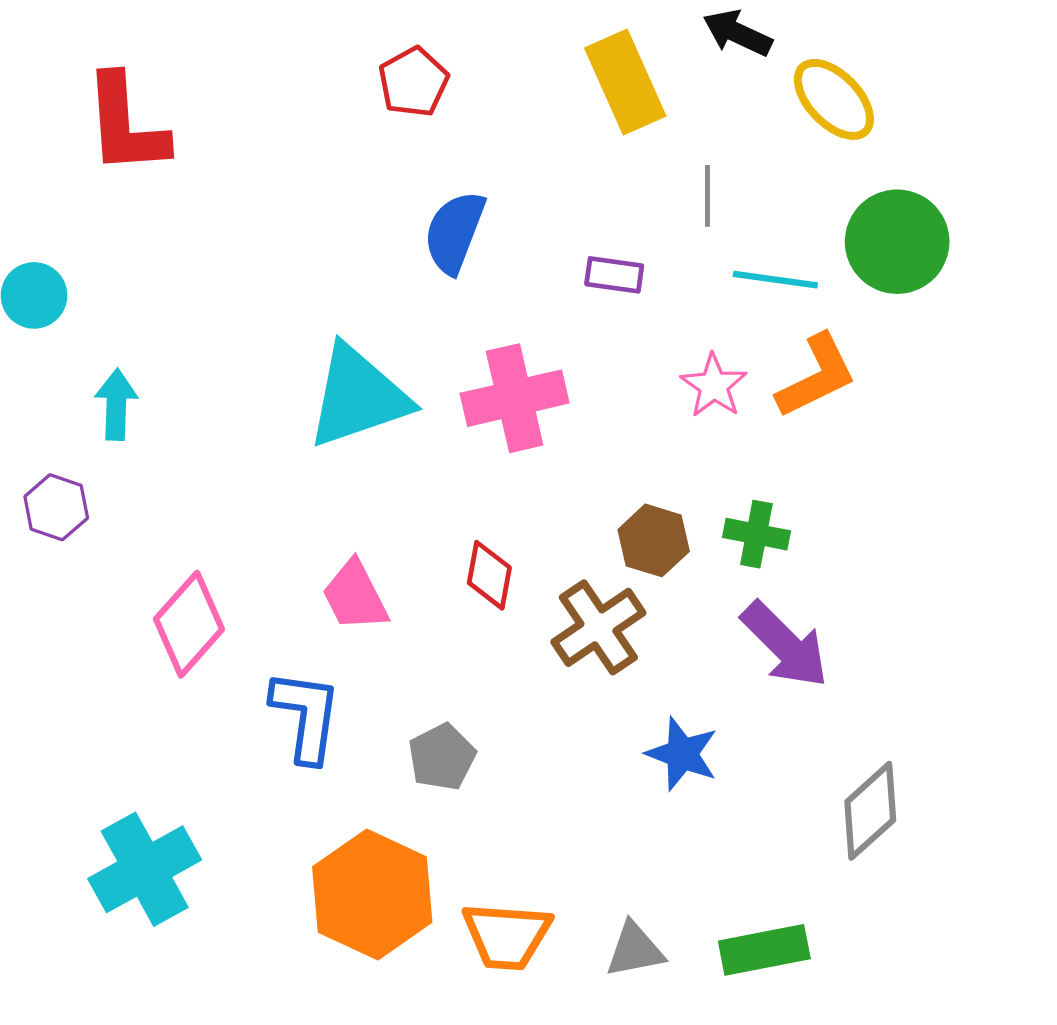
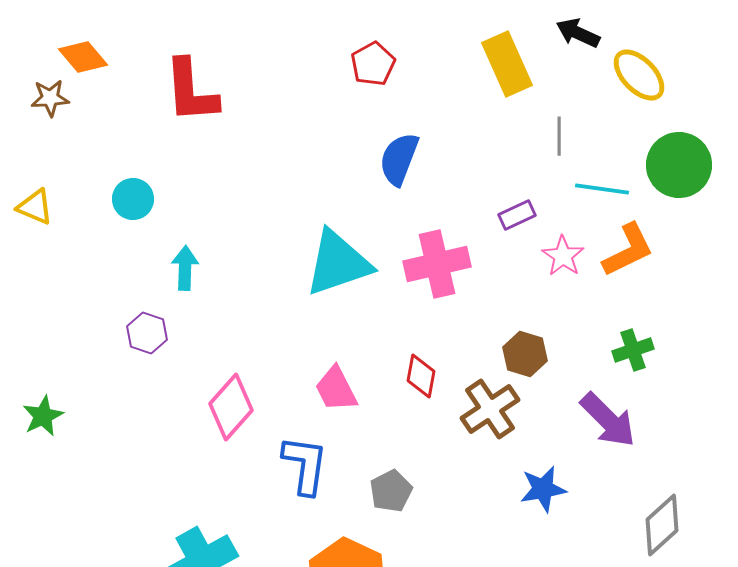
purple rectangle: (614, 275) -> (517, 215), moved, turned -33
green cross: (756, 534) -> (633, 350), moved, turned -30
blue star: (682, 754) -> (543, 489), turned -30

